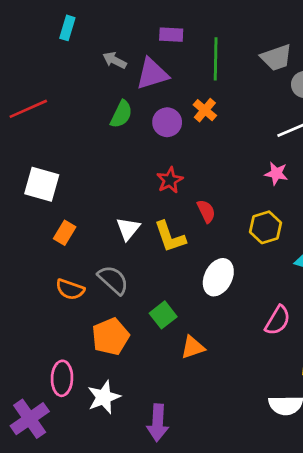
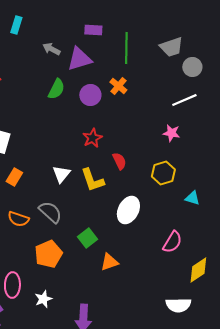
white star: (104, 397) -> (43, 299), size x0.7

